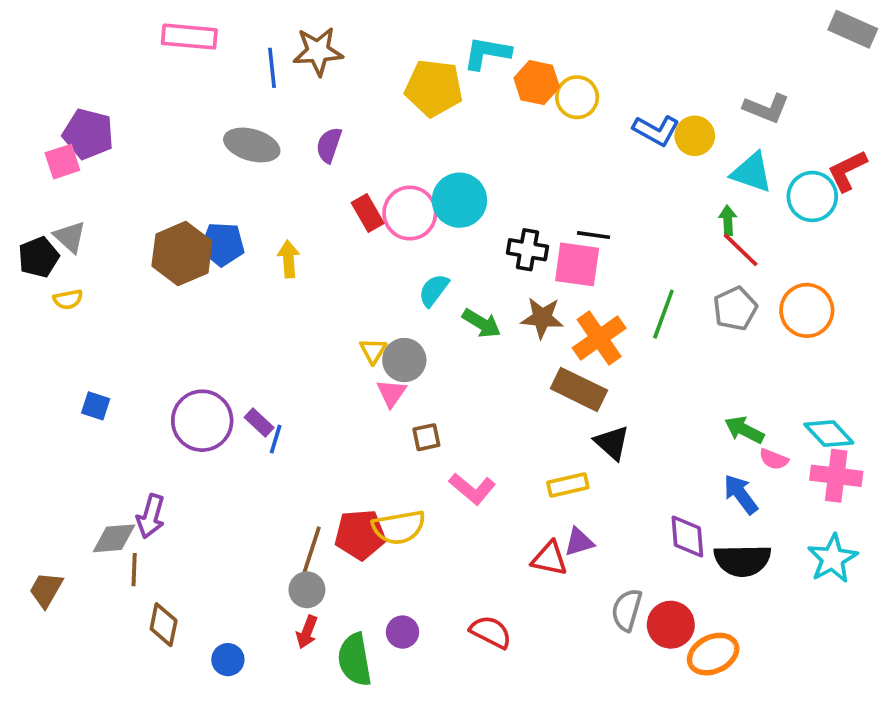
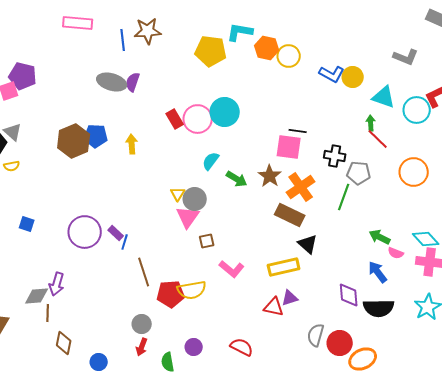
gray L-shape: (766, 108) -> (406, 57), moved
purple semicircle: (329, 145) -> (133, 82), moved
black cross: (527, 250) -> (335, 156), moved
gray pentagon: (735, 309) -> (359, 173), moved, turned 30
green line: (663, 314) -> (344, 197), moved
brown star: (542, 318) -> (270, 176), turned 30
pink triangle: (391, 393) -> (188, 217), size x1.4
yellow rectangle: (568, 485) -> (284, 267), size x1.4
brown line: (311, 553) -> (144, 272), moved, turned -36
green semicircle: (355, 660) -> (168, 362), size x0.7

